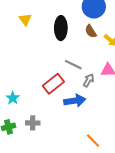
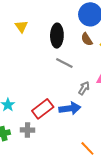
gray line: (73, 65) -> (64, 63), moved
red rectangle: (53, 84) -> (43, 109), moved

